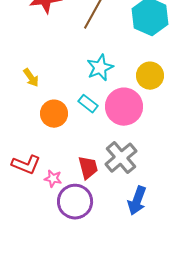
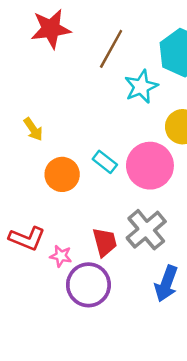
cyan star: (100, 68) -> (141, 87), moved

